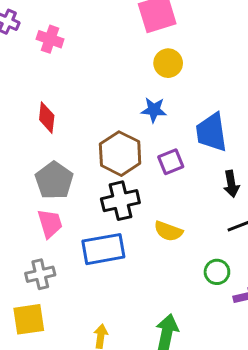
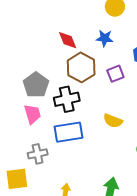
red diamond: (47, 118) -> (68, 40), moved, turned -30
black cross: (120, 201) -> (67, 99), moved
gray cross: (40, 274) -> (38, 154), moved

